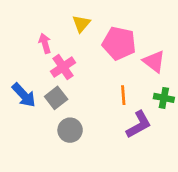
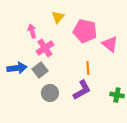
blue arrow: (24, 95) -> (17, 68), turned -54
green cross: (164, 98) -> (117, 95), moved
purple L-shape: (139, 125) -> (82, 90), moved

